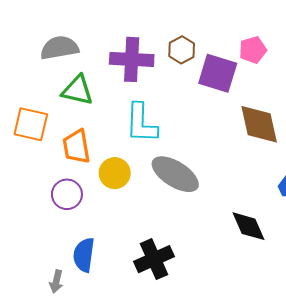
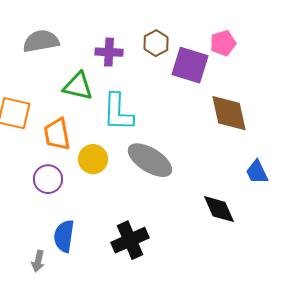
purple cross: (132, 59) -> (109, 52), size x0.7
green triangle: (78, 90) -> (78, 86), moved

